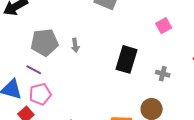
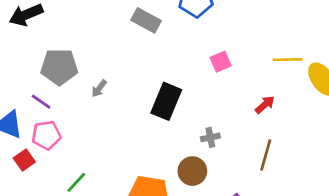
gray arrow: (75, 45) -> (99, 88), moved, turned 40
gray cross: (163, 74) -> (210, 137), moved, turned -32

